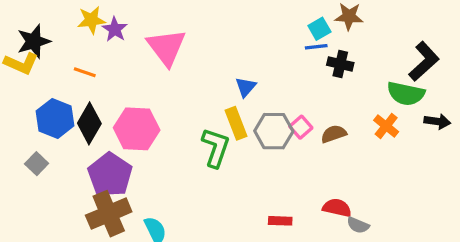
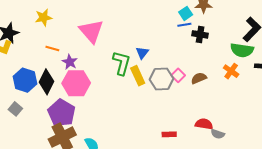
purple star: (115, 29) -> (70, 62), moved
orange line: (85, 72) -> (52, 48), moved
green L-shape: (216, 148) -> (122, 63), moved

